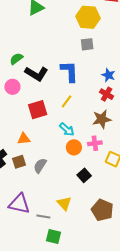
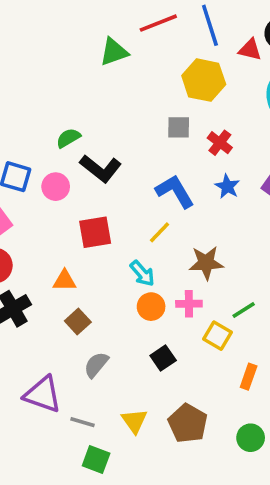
gray square: (87, 44) -> (179, 127), moved
blue L-shape: (69, 71) -> (175, 191), moved, turned -35
red cross: (107, 94) -> (220, 143), moved
yellow line: (67, 101) -> (160, 232), moved
brown square: (19, 162) -> (78, 321), moved, turned -32
gray semicircle: (40, 166) -> (96, 365), moved
yellow triangle: (64, 203) -> (134, 421), moved

